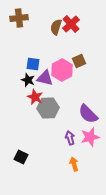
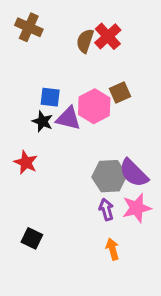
brown cross: (19, 18) -> (29, 27), turned 30
red star: (35, 97) -> (26, 162), moved
gray hexagon: (48, 108) -> (109, 176), moved

